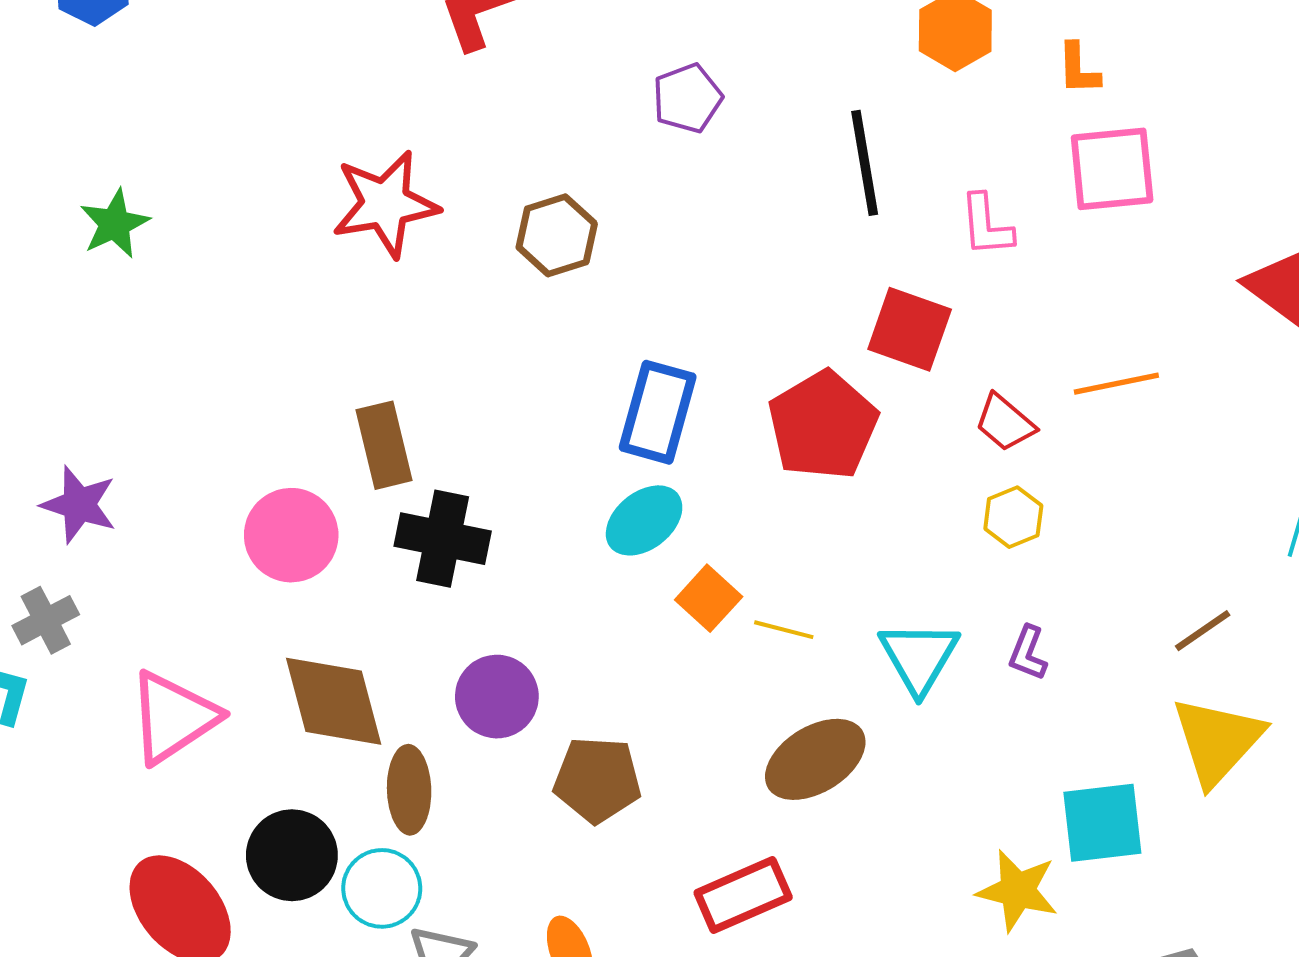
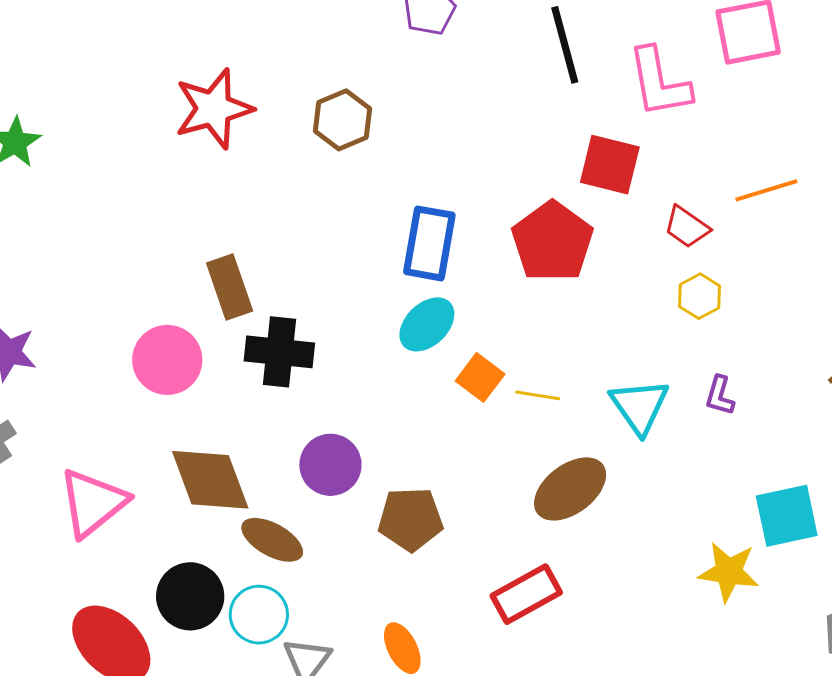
pink L-shape: (986, 225) -> (659, 82), size x1.5
brown ellipse: (409, 790) -> (272, 540), turned -54

